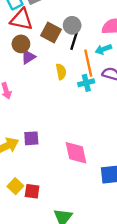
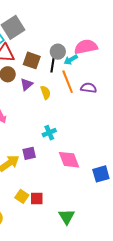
gray circle: (72, 25) -> (58, 52), moved
cyan arrow: (103, 49) -> (71, 60), moved
purple triangle: (28, 57) -> (27, 84), moved
cyan cross: (86, 83) -> (49, 133), moved

